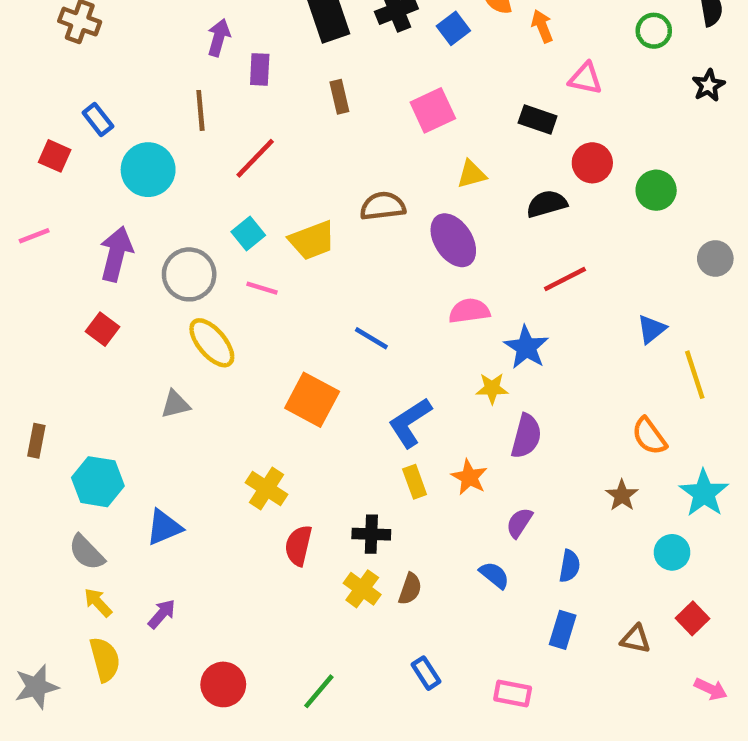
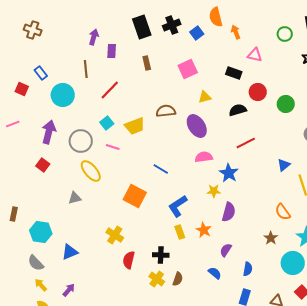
cyan circle: (672, 552) -> (293, 263), size x1.5

